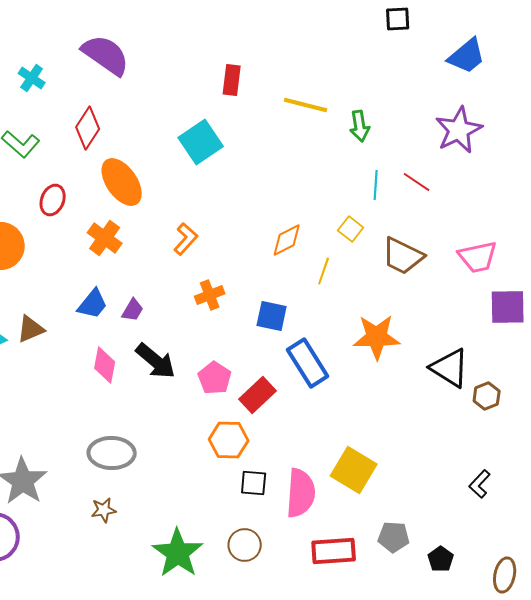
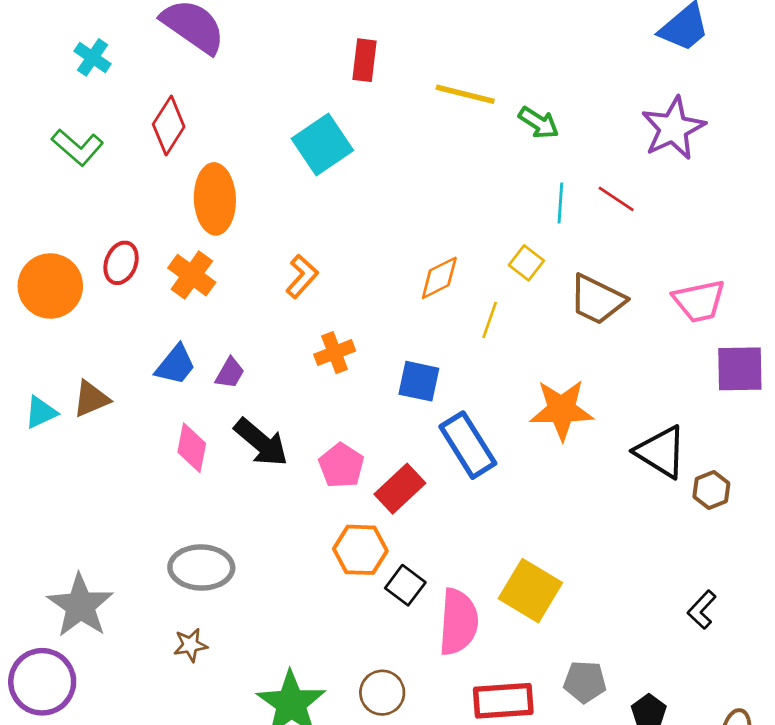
green arrow: (360, 126) -> (539, 123), turned -48
orange ellipse: (122, 182) -> (215, 199), turned 33
red ellipse: (53, 200) -> (121, 263), moved
black square: (254, 483) -> (405, 585), moved, turned 32

